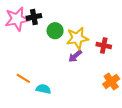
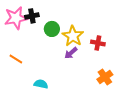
yellow star: (77, 38) -> (73, 36), turned -30
orange line: (23, 78) -> (16, 59), moved

